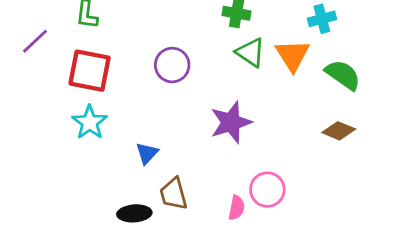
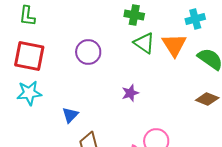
cyan star: (90, 122) -> (29, 93), turned 30
purple star: (231, 122) -> (130, 93), size x0.6

